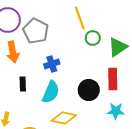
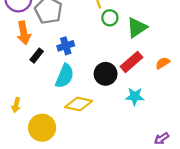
red rectangle: (113, 79) -> (131, 62), turned 50
black rectangle: (23, 84) -> (37, 56), moved, turned 40

